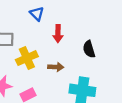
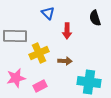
black semicircle: (89, 49) -> (95, 18), moved

